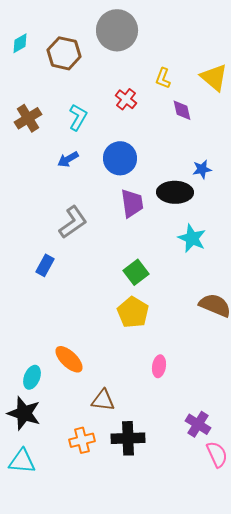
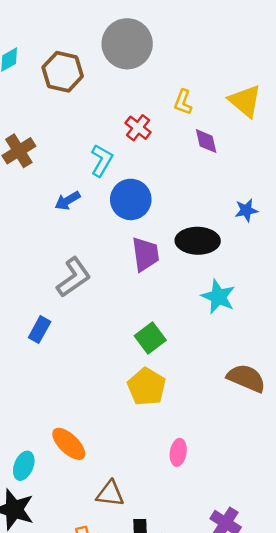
cyan L-shape: (78, 117) -> (102, 161), moved
blue star: (202, 169) -> (246, 210), moved

